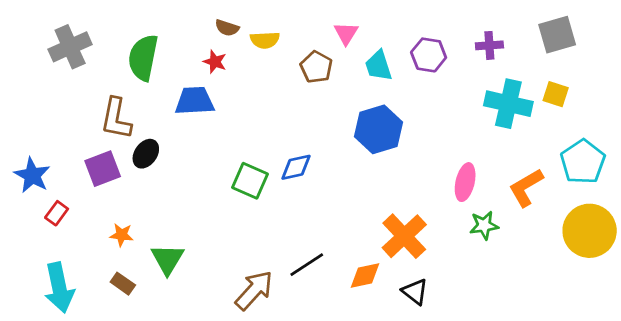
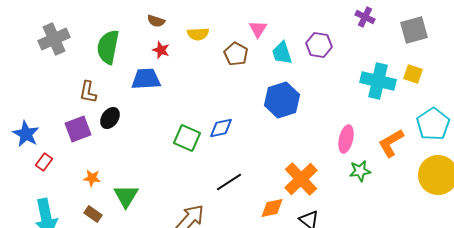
brown semicircle: (227, 28) -> (156, 21), moved
purple cross: (489, 45) -> (365, 17), moved, turned 30
brown L-shape: (116, 119) -> (88, 92), size x0.7
black line: (307, 265) -> (229, 182), moved

